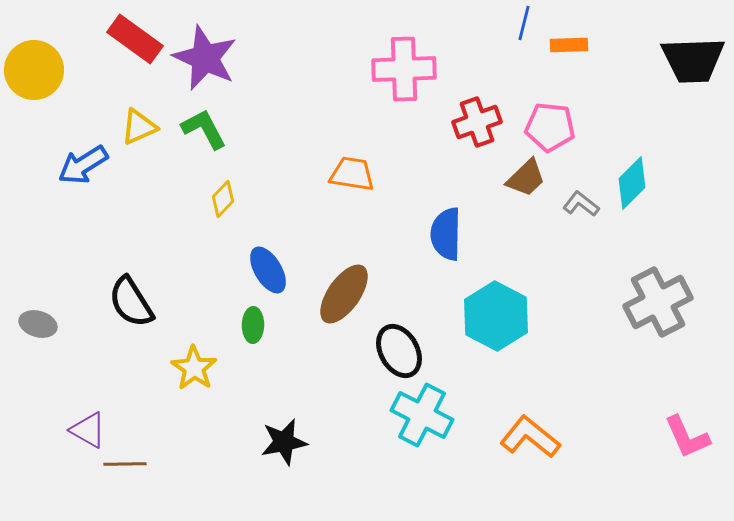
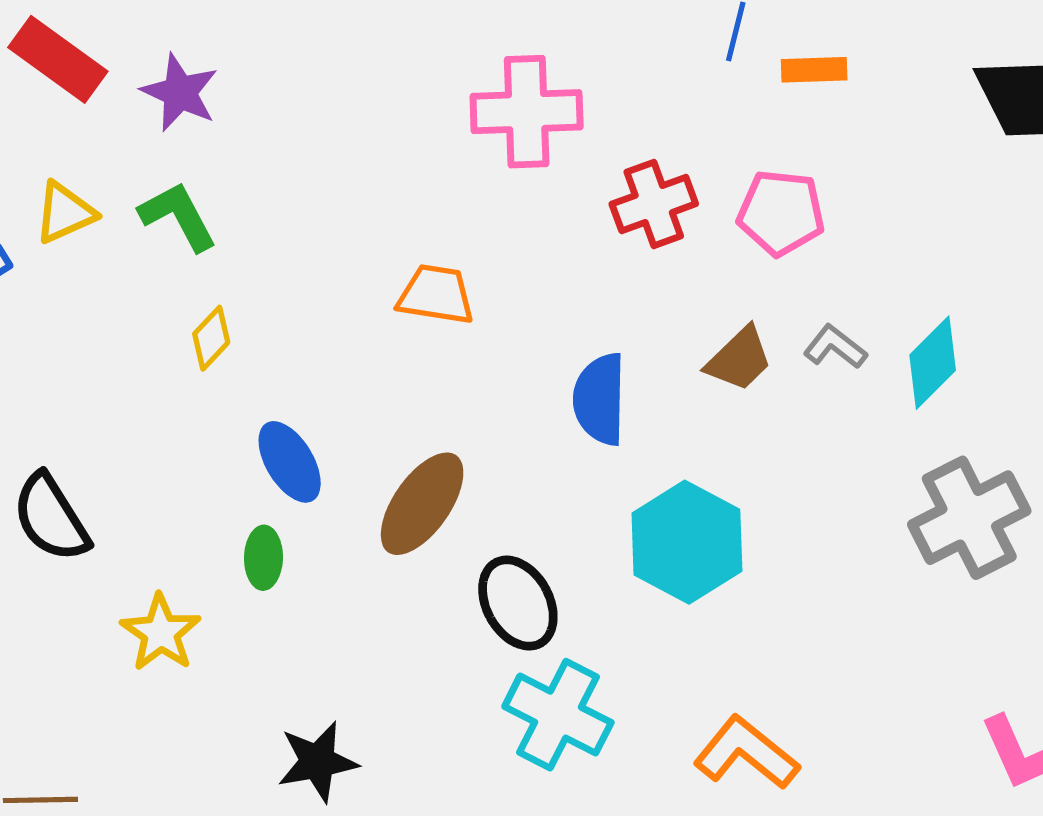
purple star: (205, 58) -> (180, 92), size x0.7
brown trapezoid: (526, 178) -> (739, 359), moved
cyan diamond: (632, 183) -> (933, 363), moved

